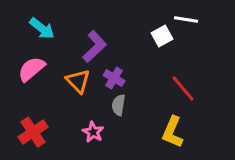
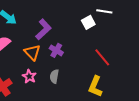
gray semicircle: (119, 105) -> (54, 76), moved
pink star: (93, 132) -> (29, 76), moved

